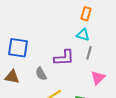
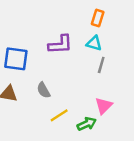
purple L-shape: (64, 58) -> (60, 44), moved
pink triangle: (98, 78) -> (104, 106), moved

